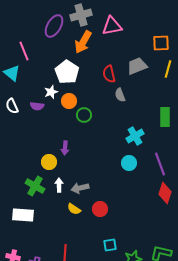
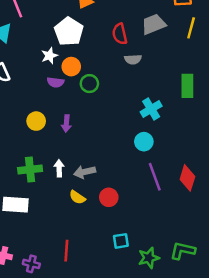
gray semicircle: (120, 95) -> (133, 59), turned -72
purple semicircle: (37, 106) -> (55, 82), moved
yellow circle: (49, 162) -> (36, 121), moved
purple line: (160, 164) -> (155, 177), moved
green cross: (35, 186) -> (30, 169), turned -36

